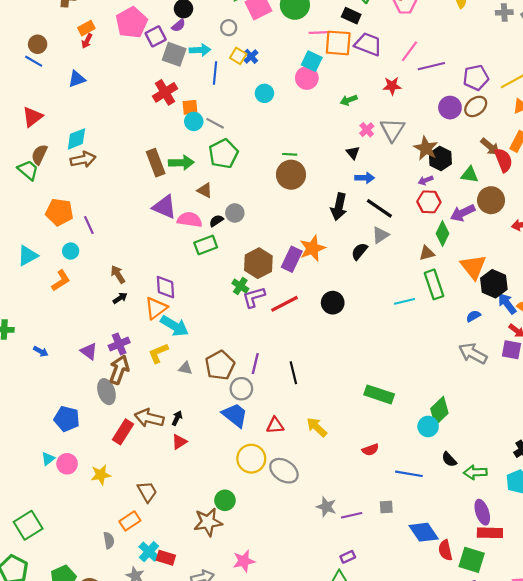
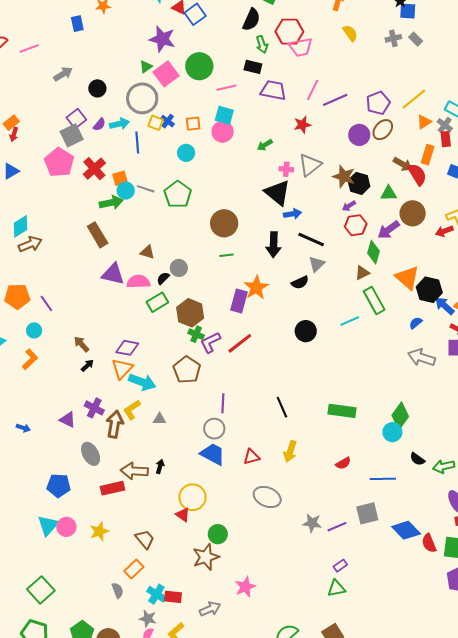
pink pentagon: (132, 23) -> (59, 162), moved
purple semicircle: (178, 26) -> (99, 125), moved
gray circle: (229, 28) -> (142, 98), size x2.0
orange square: (338, 43) -> (193, 124), moved, size x0.6
gray square: (174, 54) -> (72, 135), moved, turned -35
pink cross: (367, 130) -> (286, 169), turned -32
gray triangle: (392, 130) -> (310, 165), turned 30
black triangle: (353, 153) -> (277, 193), size x2.0
green pentagon: (223, 154) -> (178, 194), moved
green line: (290, 154) -> (227, 255), moved
green arrow: (181, 163) -> (111, 203), moved
black semicircle: (359, 251) -> (300, 282), turned -144
brown hexagon: (258, 263) -> (190, 313), moved
purple diamond: (165, 287) -> (127, 348), turned -65
black circle: (333, 303) -> (306, 331), moved
purple cross: (119, 344) -> (94, 408), turned -30
brown pentagon: (220, 365) -> (187, 370), moved
brown arrow: (119, 370) -> (115, 424), moved
black line: (293, 373) -> (282, 407), moved
yellow arrow: (317, 427) -> (290, 451), turned -105
red rectangle: (123, 432) -> (112, 488), turned 55
red triangle: (179, 442) -> (183, 515), moved, turned -42
cyan triangle: (48, 459) -> (48, 525), size x1.6
yellow circle: (251, 459) -> (192, 497), moved
gray square: (386, 507) -> (367, 513), size x1.6

